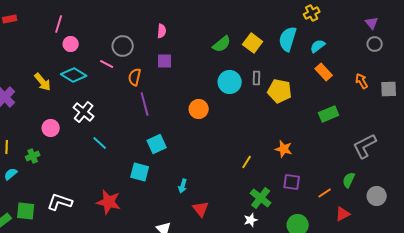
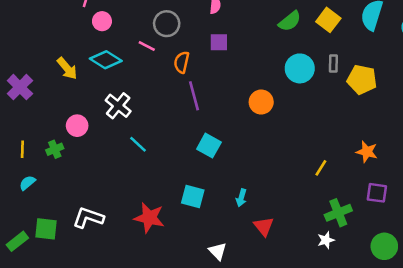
cyan square: (157, 144) -> (209, 146), turned -36
green cross: (33, 156) -> (55, 149), moved
cyan square: (140, 172) -> (193, 197), moved
green cross: (261, 198) -> (338, 213), turned 30

